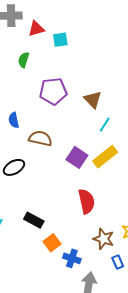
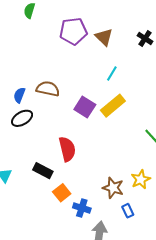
purple pentagon: (53, 91) -> (73, 31), moved
brown triangle: (93, 99) -> (104, 37), moved
blue semicircle: (14, 120) -> (19, 95), moved, turned 35
red semicircle: (86, 201) -> (67, 149), moved

